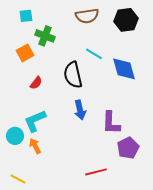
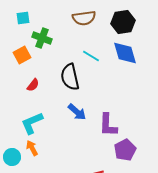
blue diamond: (124, 69) -> (125, 53), moved
blue arrow: (80, 110) -> (77, 112), turned -36
cyan circle: (15, 136) -> (12, 157), moved

